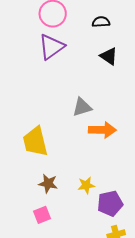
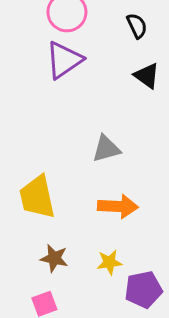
black semicircle: (101, 22) -> (137, 26), turned 66
orange arrow: (102, 130) -> (118, 206), moved

